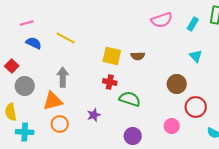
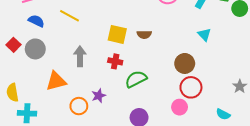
gray arrow: (63, 77) -> (80, 56), moved
gray circle: (25, 86) -> (35, 49), moved
green semicircle: (130, 99) -> (136, 79), turned -45
red circle: (196, 107) -> (191, 87), moved
orange circle: (60, 124) -> (79, 106), moved

